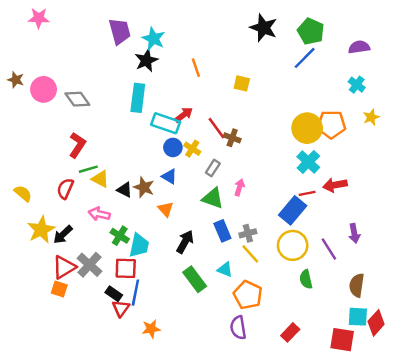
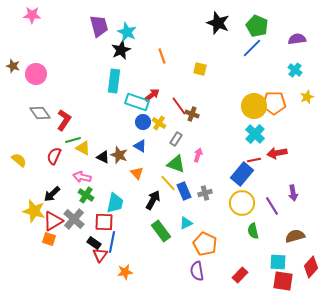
gray diamond: (77, 99) -> (40, 113), moved
yellow star: (41, 230) -> (34, 211), moved, turned -30
green cross: (120, 236) -> (86, 195), moved
yellow line: (250, 254) -> (168, 183), moved
cyan triangle: (225, 270) -> (186, 223), turned -48
brown semicircle: (357, 285) -> (295, 236), turned 66
cyan square: (358, 317) -> (278, 262), moved

